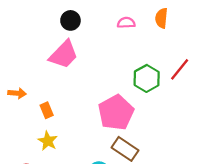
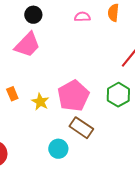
green hexagon: (147, 78) -> (118, 95), moved
yellow star: (48, 141) -> (40, 102), moved

